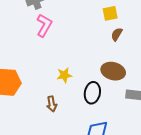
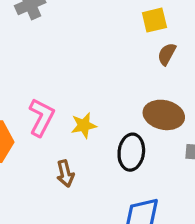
pink L-shape: (44, 25) -> (41, 117), moved

